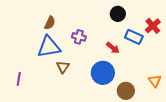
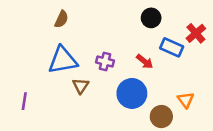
brown semicircle: (50, 23) -> (61, 19), moved
purple cross: (79, 37) -> (105, 61), moved
orange triangle: (155, 81) -> (186, 100), moved

